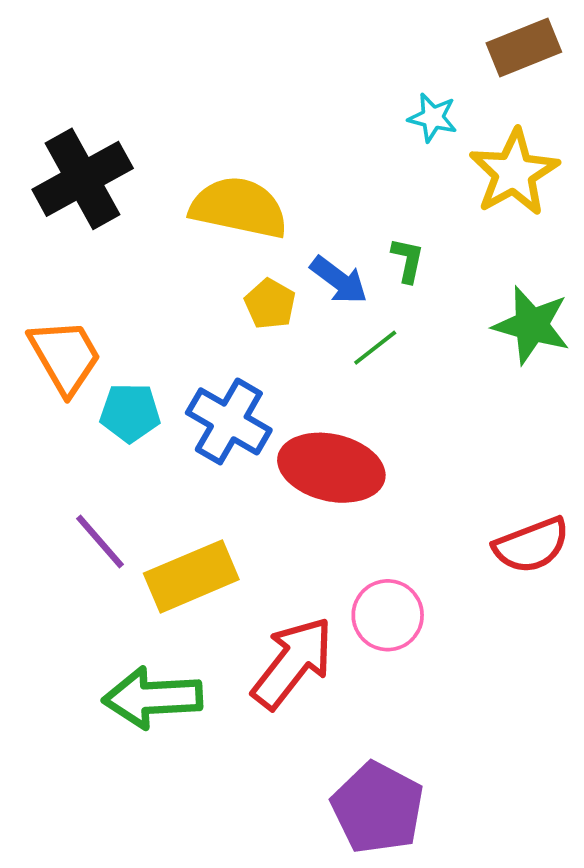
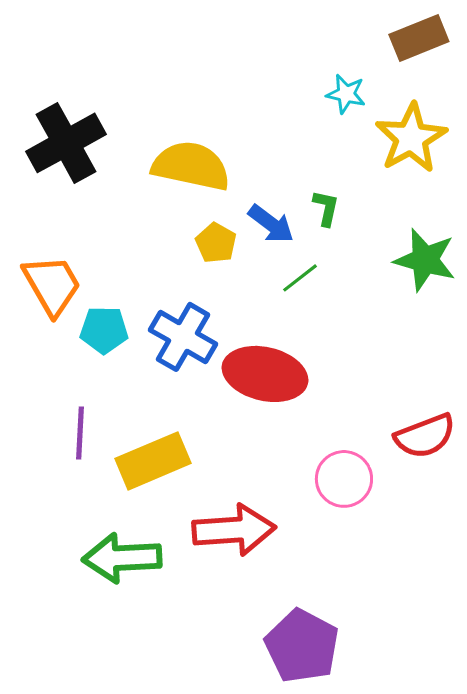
purple line: (100, 541) -> (80, 433), turned 44
pink circle: (388, 615) -> (344, 479), moved
red arrow: (293, 663) -> (234, 530), turned 48

